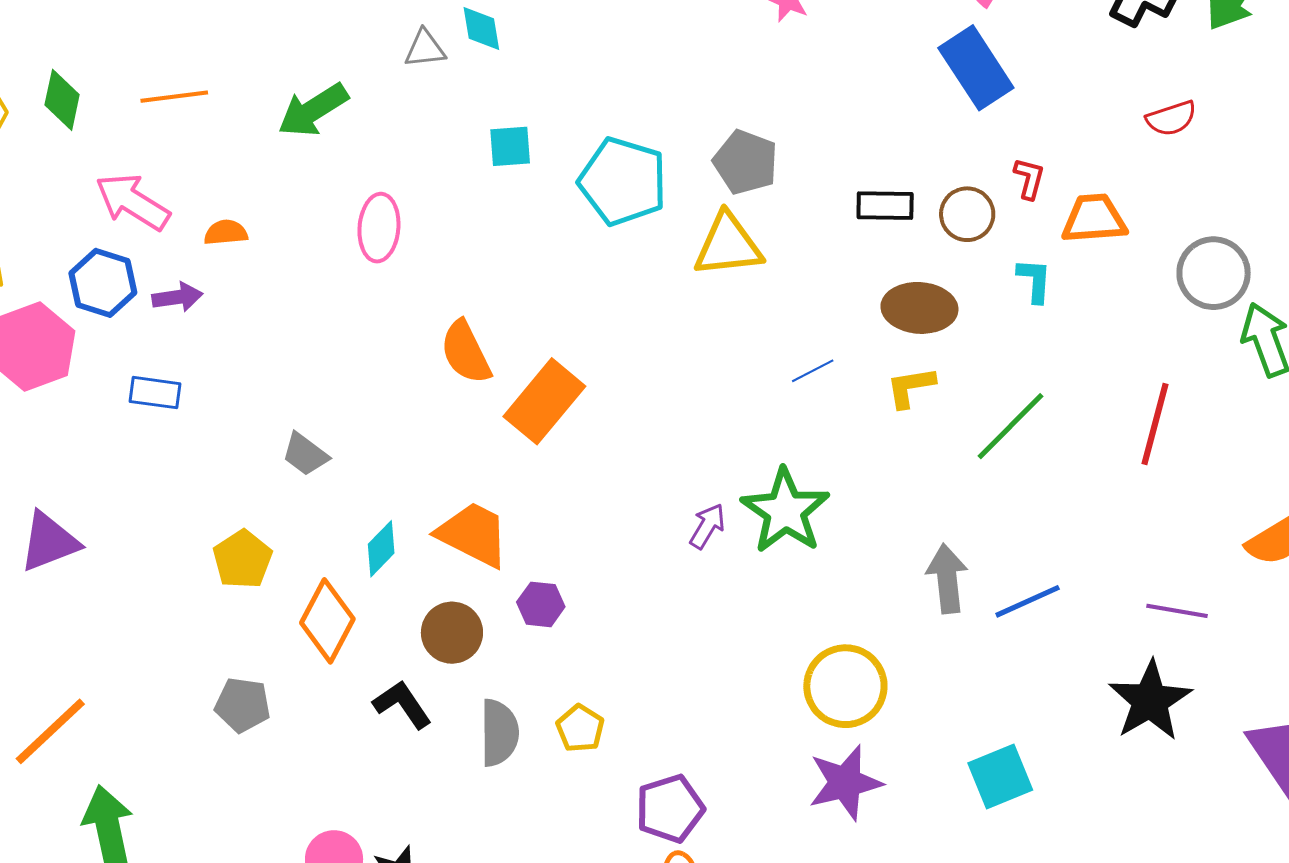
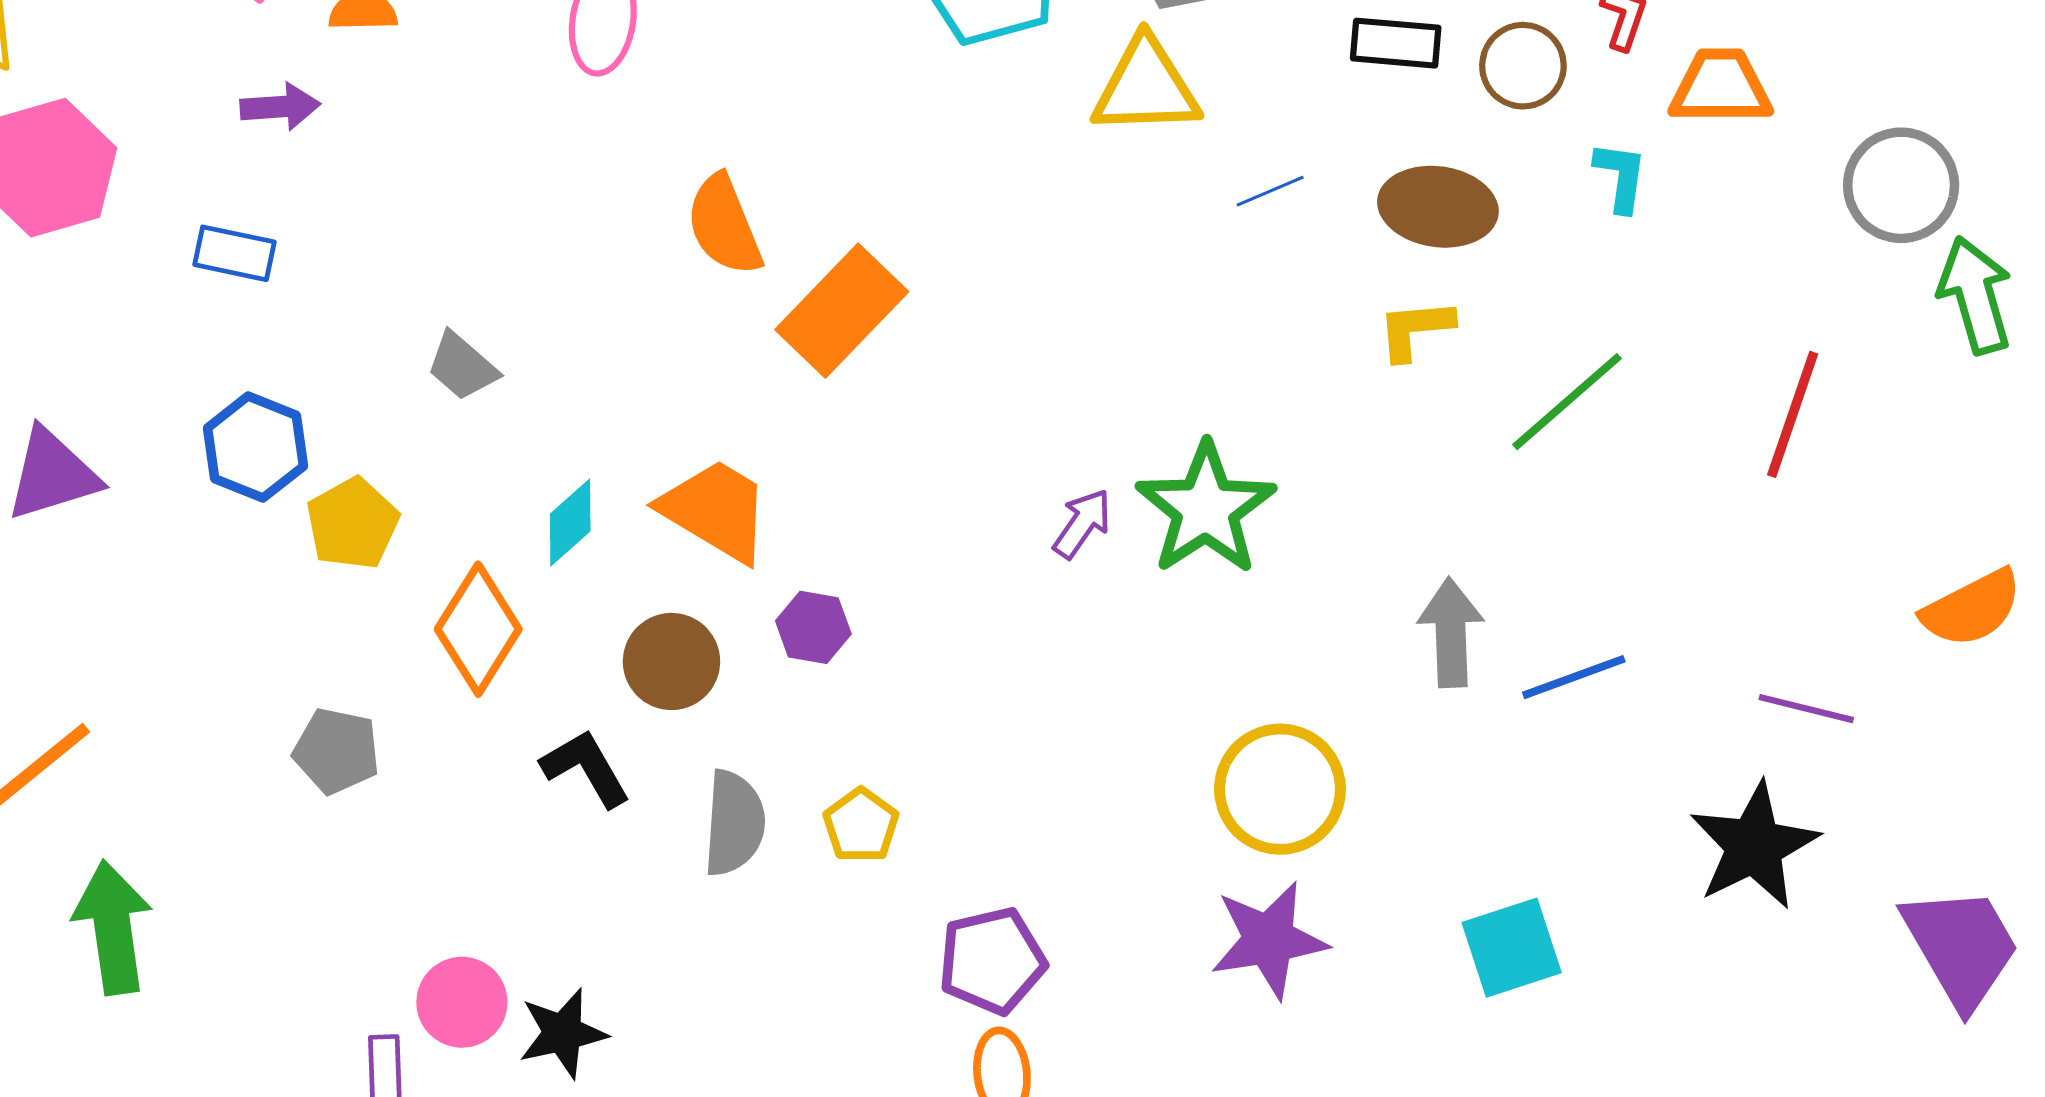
blue hexagon: (103, 283) -> (255, 447), moved
blue line: (813, 371) -> (1270, 191), moved

